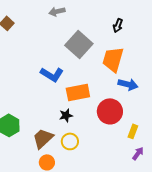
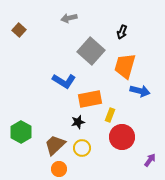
black arrow: (118, 25) -> (122, 32), moved
red circle: (110, 111) -> (122, 137), moved
yellow rectangle: (133, 131) -> (110, 115), moved

